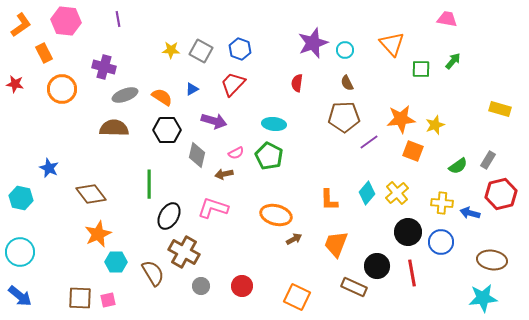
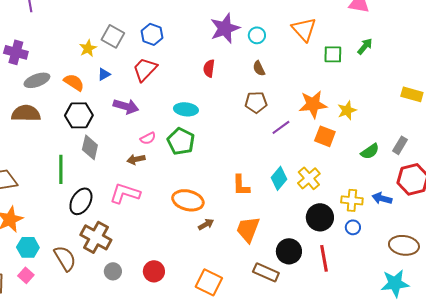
yellow star: (171, 50) -> (88, 48), moved, turned -30
brown pentagon: (344, 117) -> (256, 102), size x0.7
gray diamond: (197, 155) -> (90, 147), moved
yellow cross: (442, 203) -> (352, 200), moved
blue circle: (441, 242) -> (353, 227), size x0.6
pink square: (108, 300) -> (26, 275), moved, turned -35

